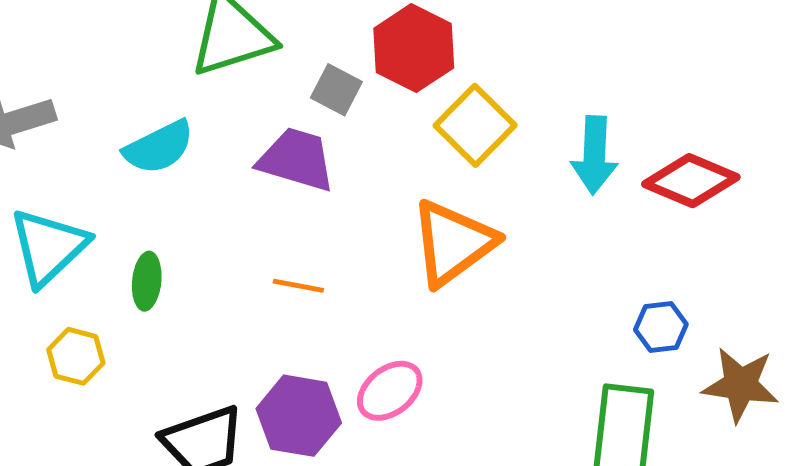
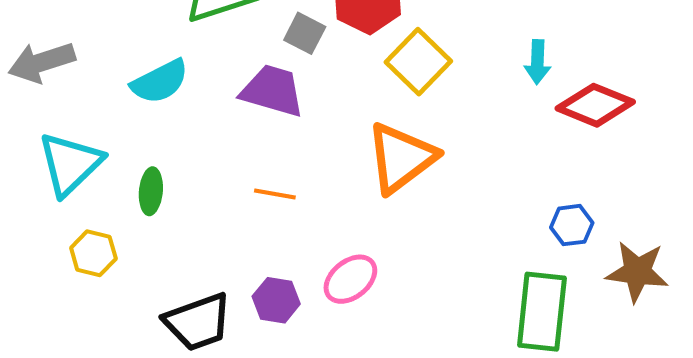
cyan arrow: (594, 155) -> (537, 62), moved, size x0.7
purple hexagon: (299, 416) -> (276, 300), size x0.7

